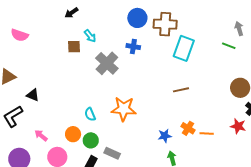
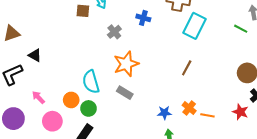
gray cross: (107, 63) -> (114, 32), size x0.6
brown line: (181, 90) -> (187, 68), turned -56
orange star: (124, 109) -> (126, 64), moved, turned -30
cyan semicircle: (90, 114) -> (91, 82), size x1.6
gray rectangle: (112, 153) -> (125, 93), moved

